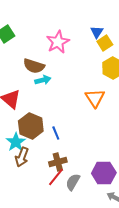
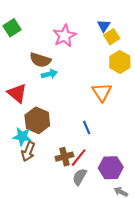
blue line: (56, 133) -> (87, 127), moved
cyan star: (16, 142) -> (22, 136), turned -30
red line: (56, 177) -> (79, 158), moved

